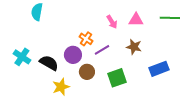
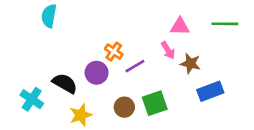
pink arrow: (112, 22) -> (168, 50), moved
brown star: (134, 47) -> (190, 63), moved
cyan cross: (22, 57) -> (32, 99), moved
brown circle: (87, 72) -> (124, 107), moved

